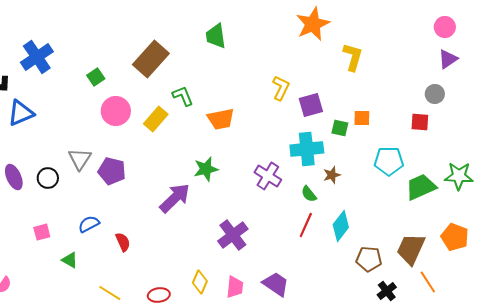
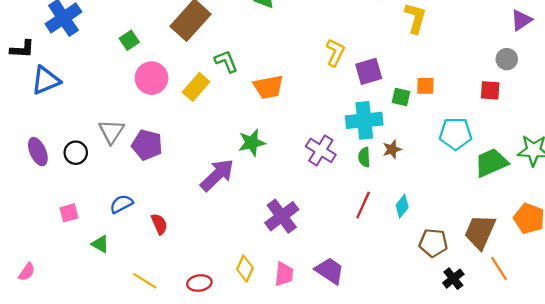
green semicircle: (309, 194) -> (364, 157), moved, turned 36
cyan diamond: (341, 226) -> (402, 206), size x0.7

